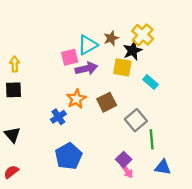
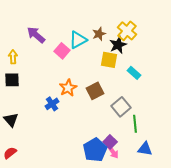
pink square: (70, 57) -> (62, 51), turned -35
purple arrow: (86, 69) -> (36, 35), moved, turned -126
blue pentagon: (68, 156) -> (95, 150), moved

